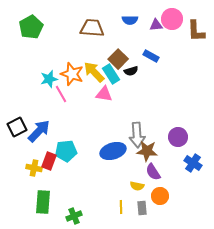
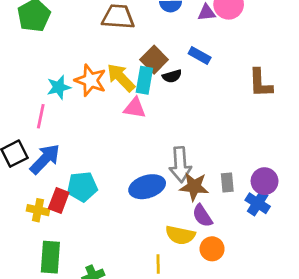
brown L-shape: (196, 31) -> (260, 83), moved
cyan rectangle: (111, 74) -> (144, 80), turned 42
pink line: (61, 94) -> (41, 116), moved, turned 42
purple circle: (178, 137) -> (265, 181), moved
yellow semicircle: (137, 186) -> (180, 235), size x1.5
gray rectangle: (142, 208) -> (227, 183), moved

